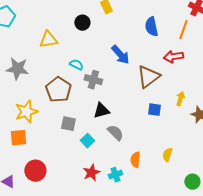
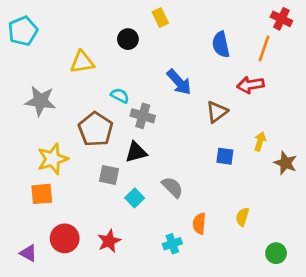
brown triangle: (148, 77) -> (217, 112), size x0.7
black triangle: (101, 111) -> (136, 152), moved
red star: (91, 173) -> (109, 241), moved

